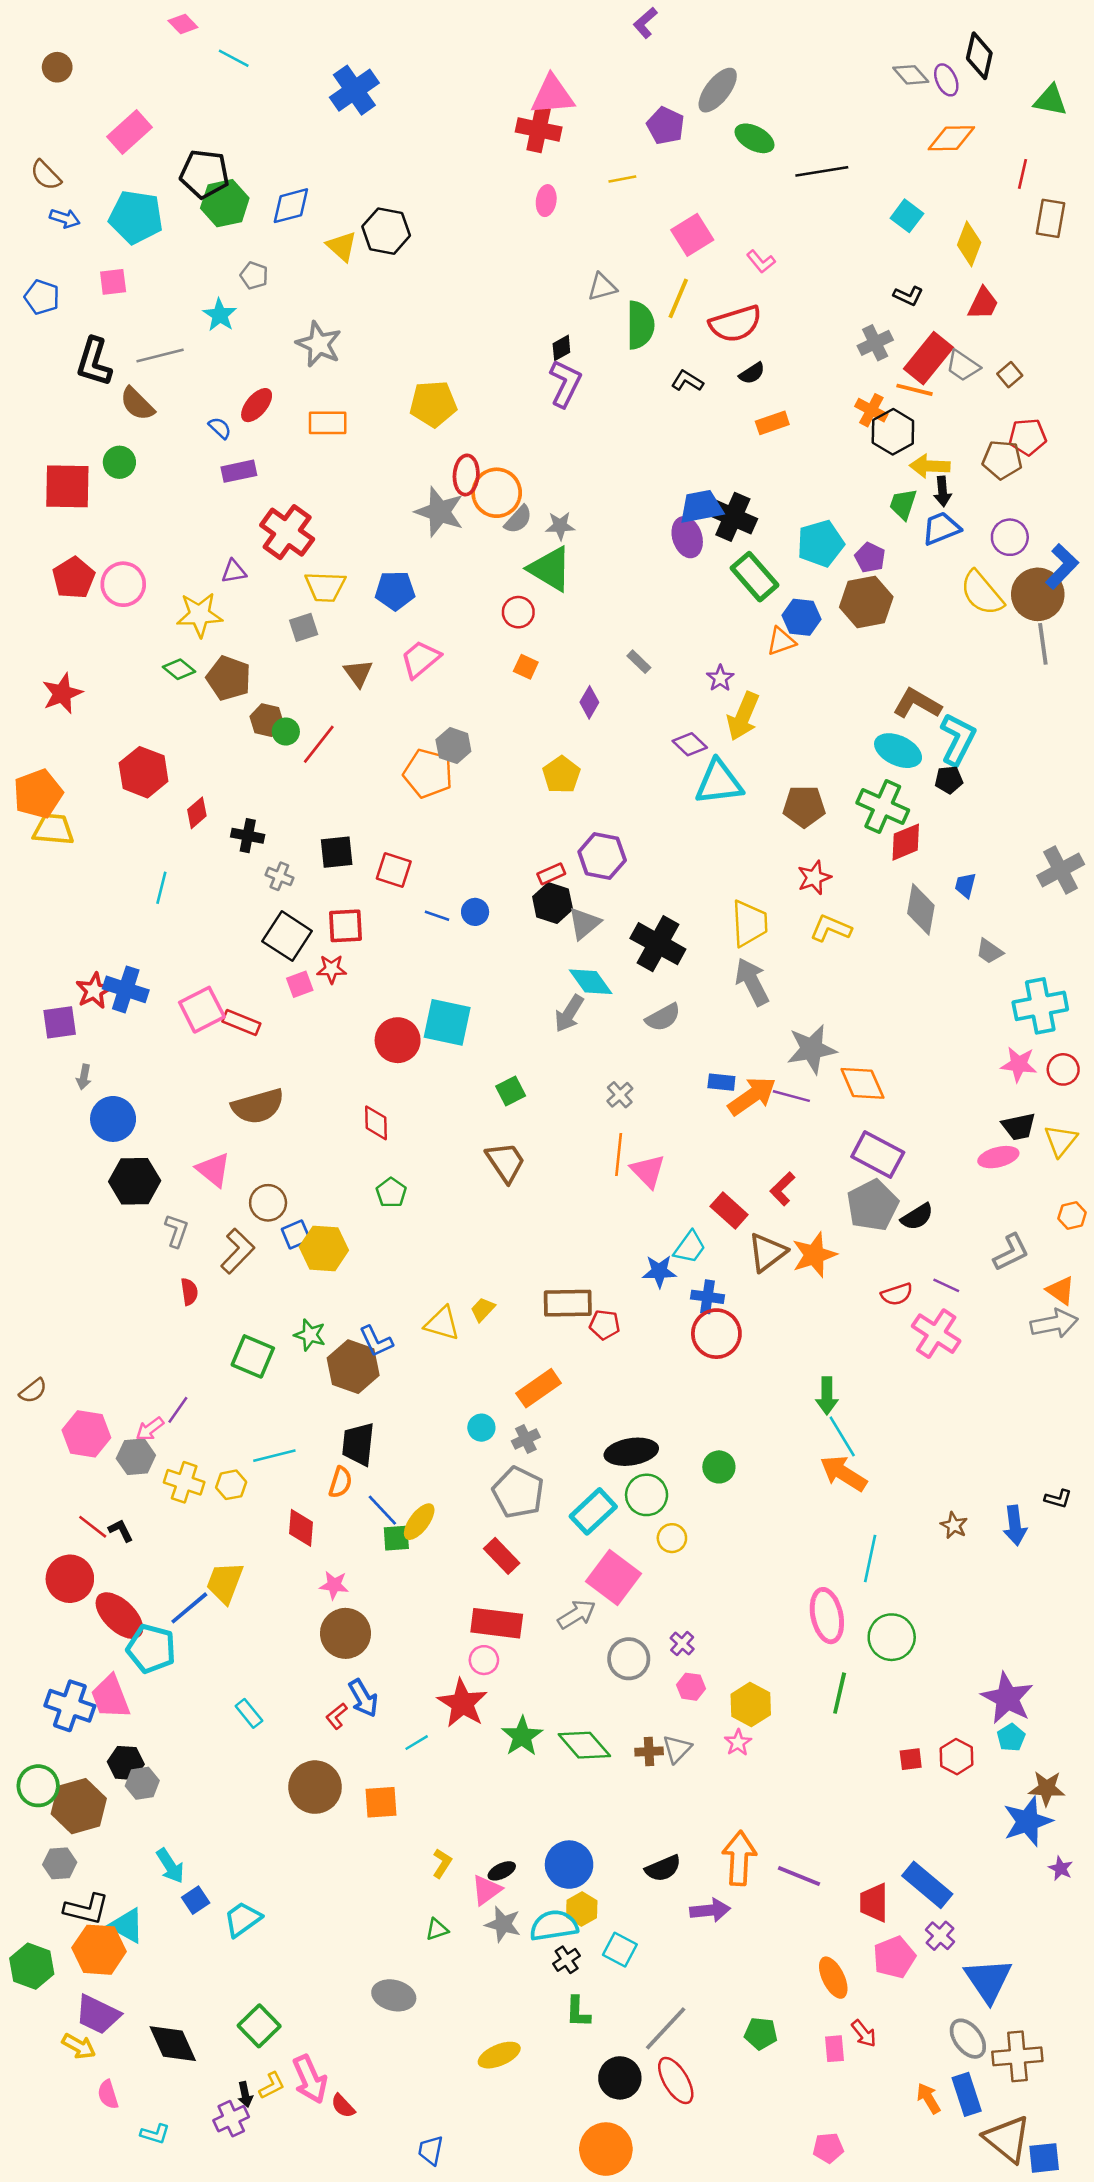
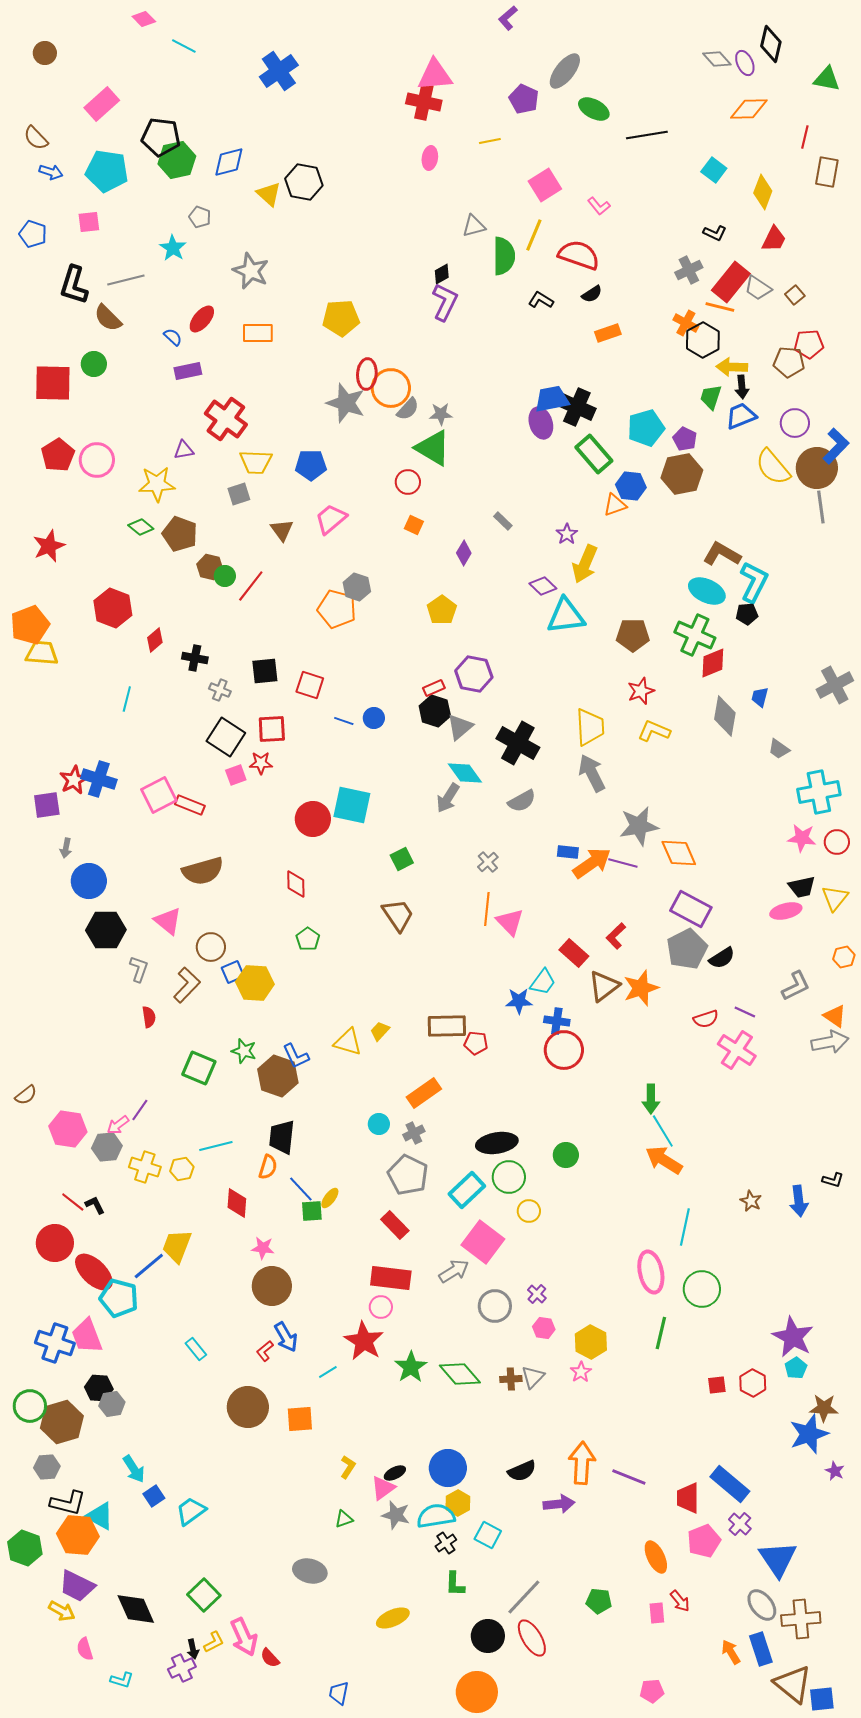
red semicircle: (735, 324) -> (579, 255), turned -144
yellow ellipse: (419, 1522) -> (330, 1198), size x0.7

